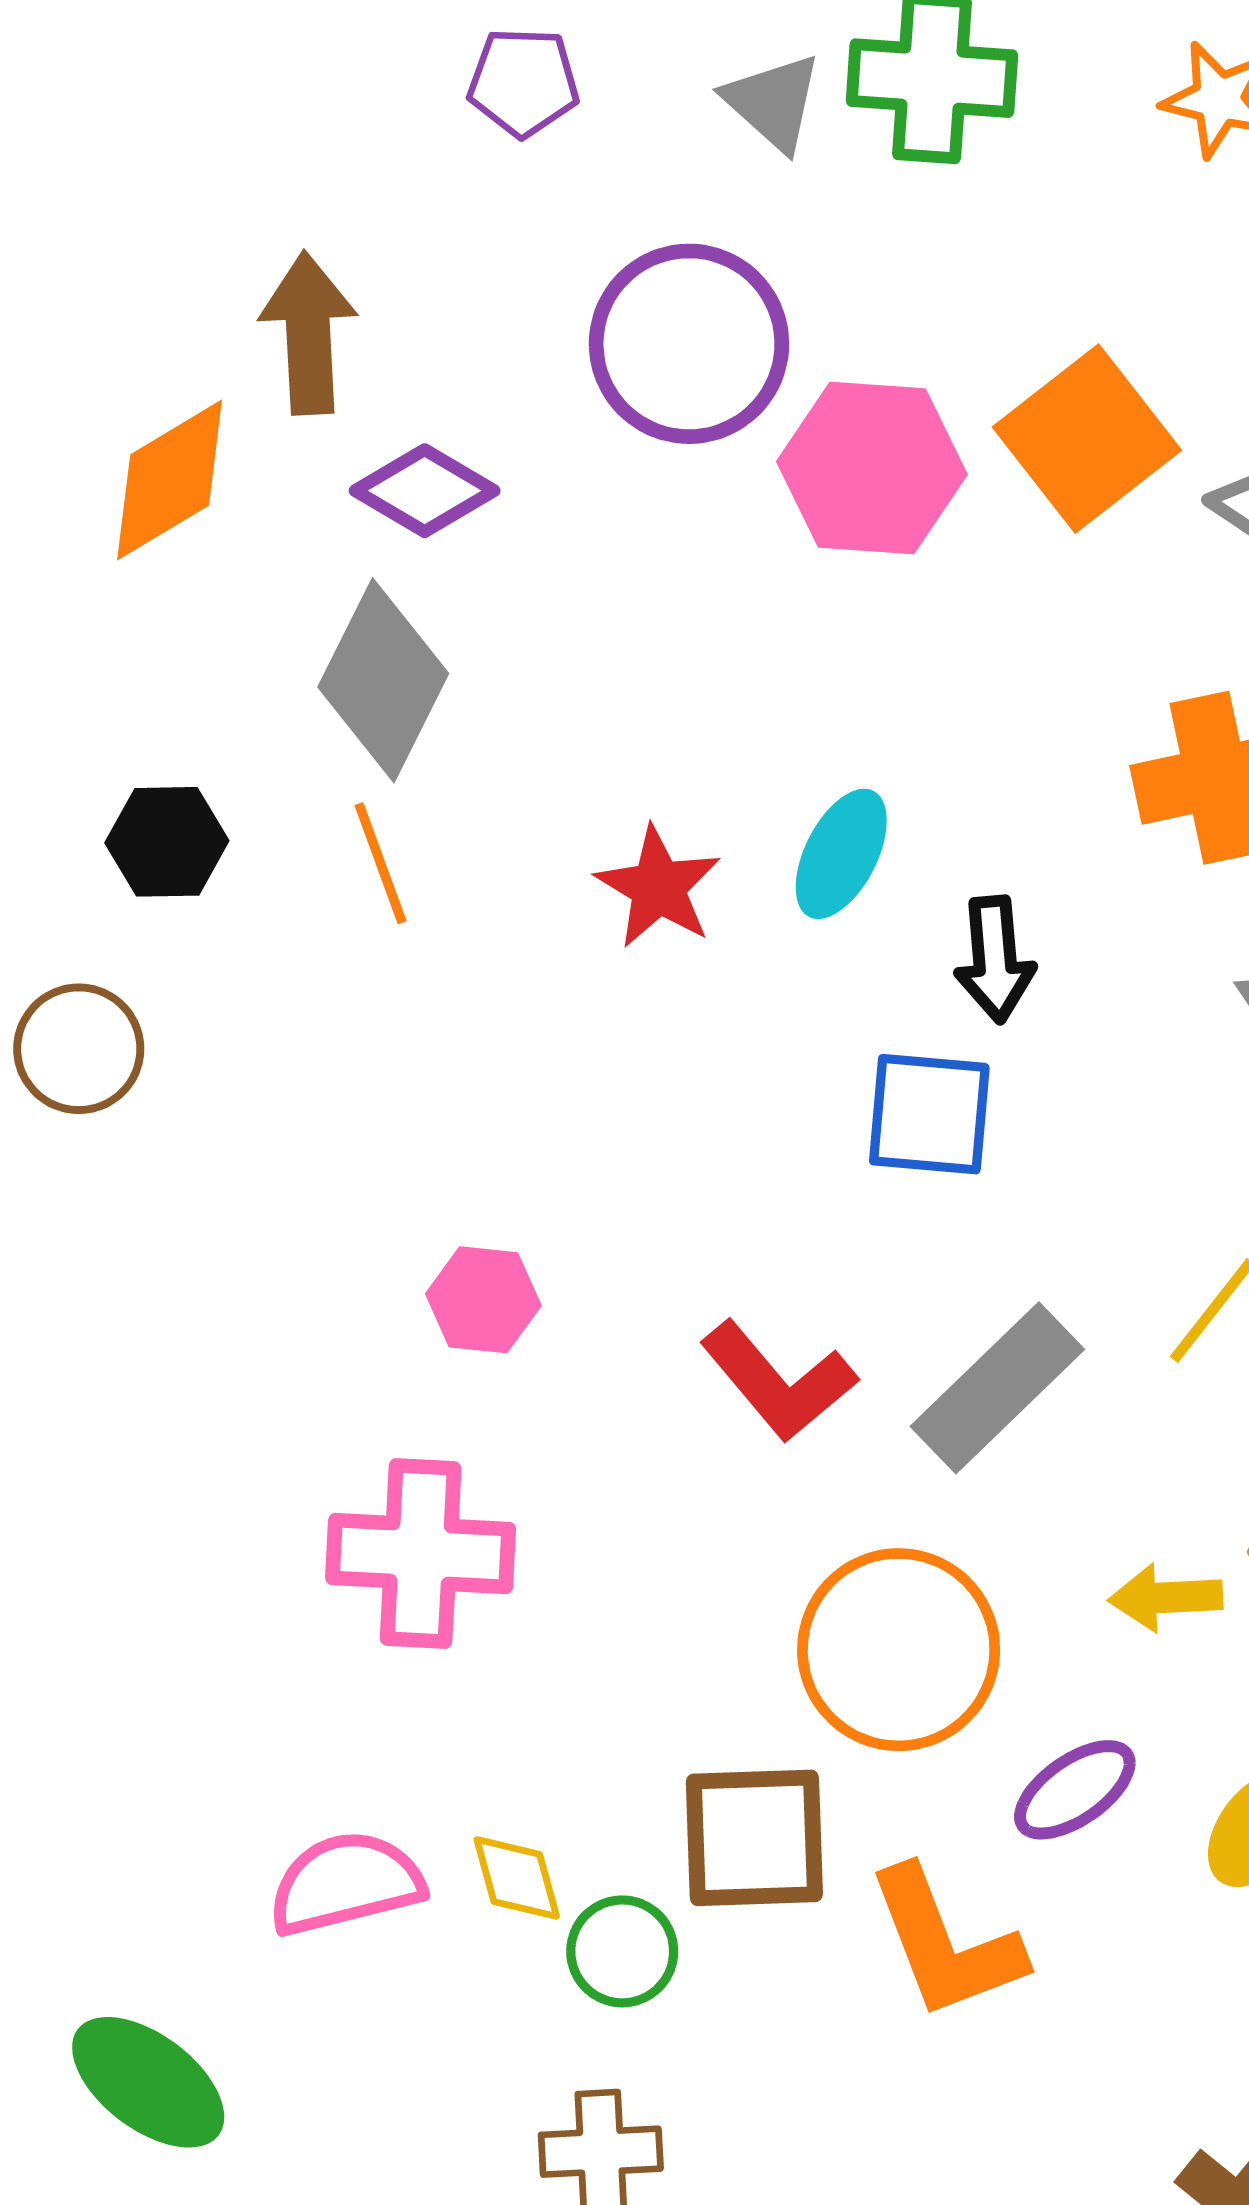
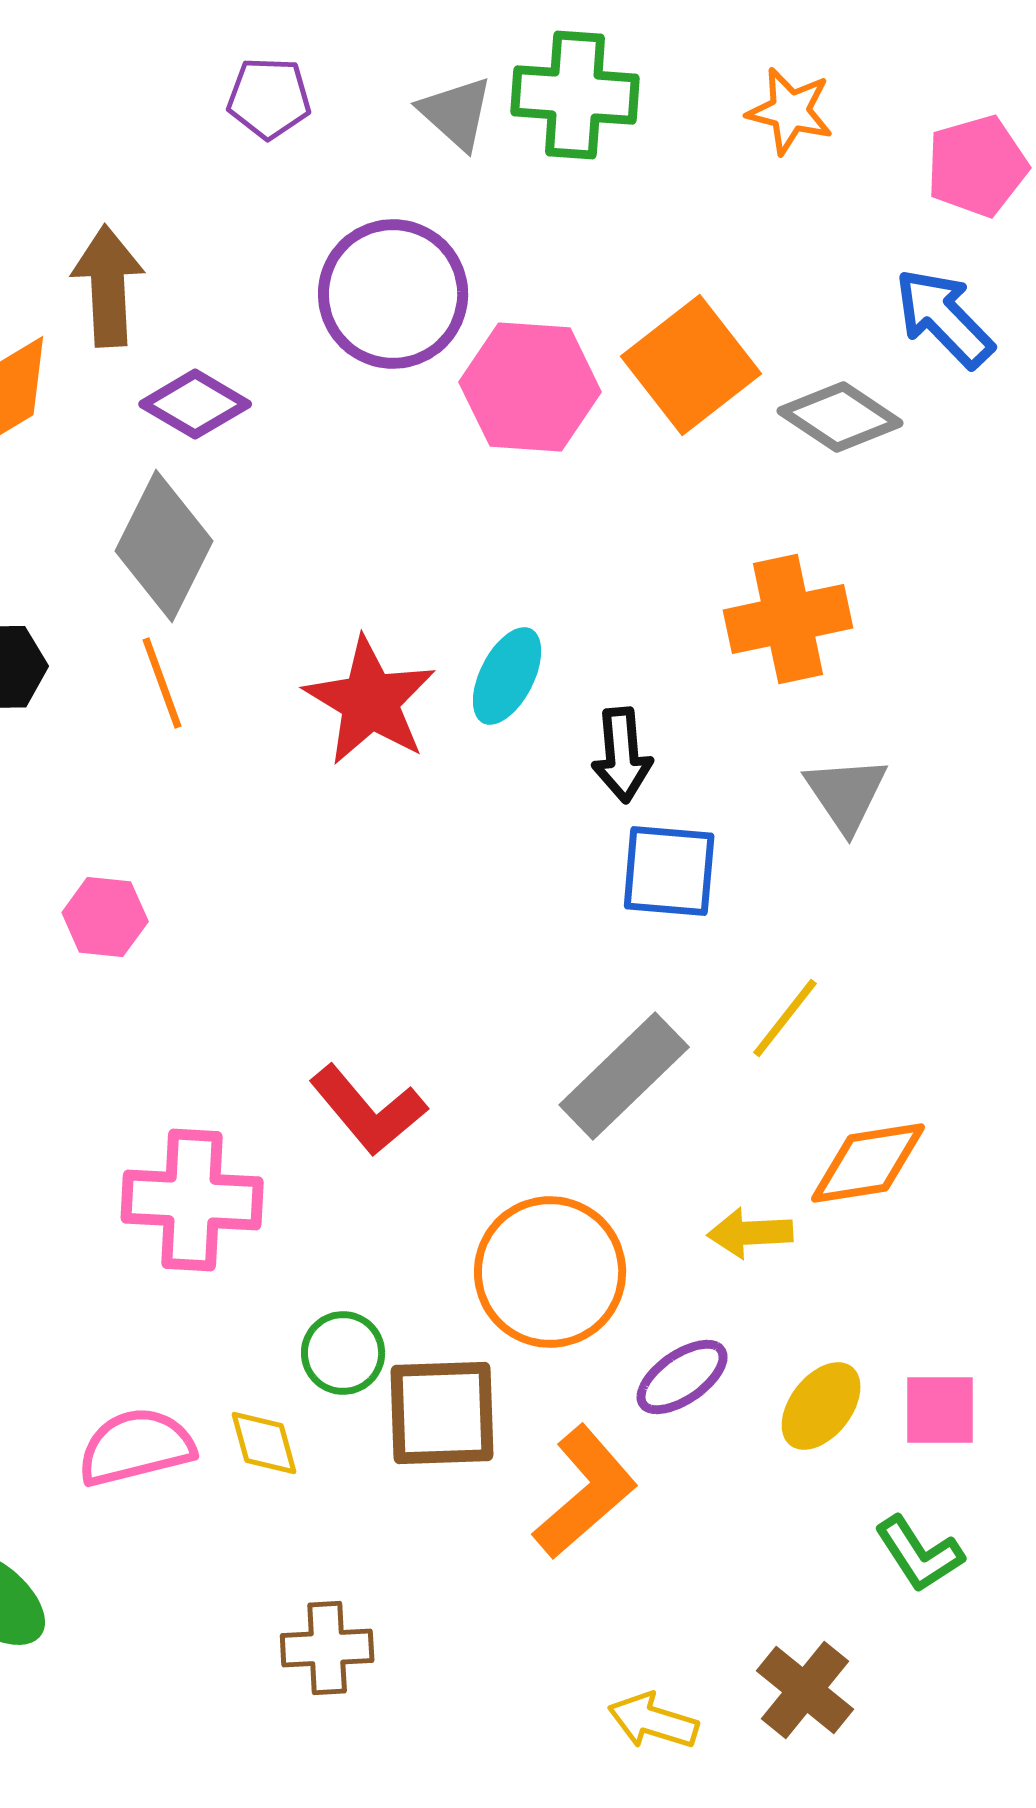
red star: (658, 887) -> (370, 701), size x1.4
blue square: (929, 1114) -> (669, 871), moved
pink hexagon: (483, 1300) -> (105, 917), moved
red L-shape: (778, 1381) -> (368, 1110), moved
orange L-shape: (945, 1943) -> (585, 1492), turned -110
green circle: (622, 1951) -> (343, 1353), moved

